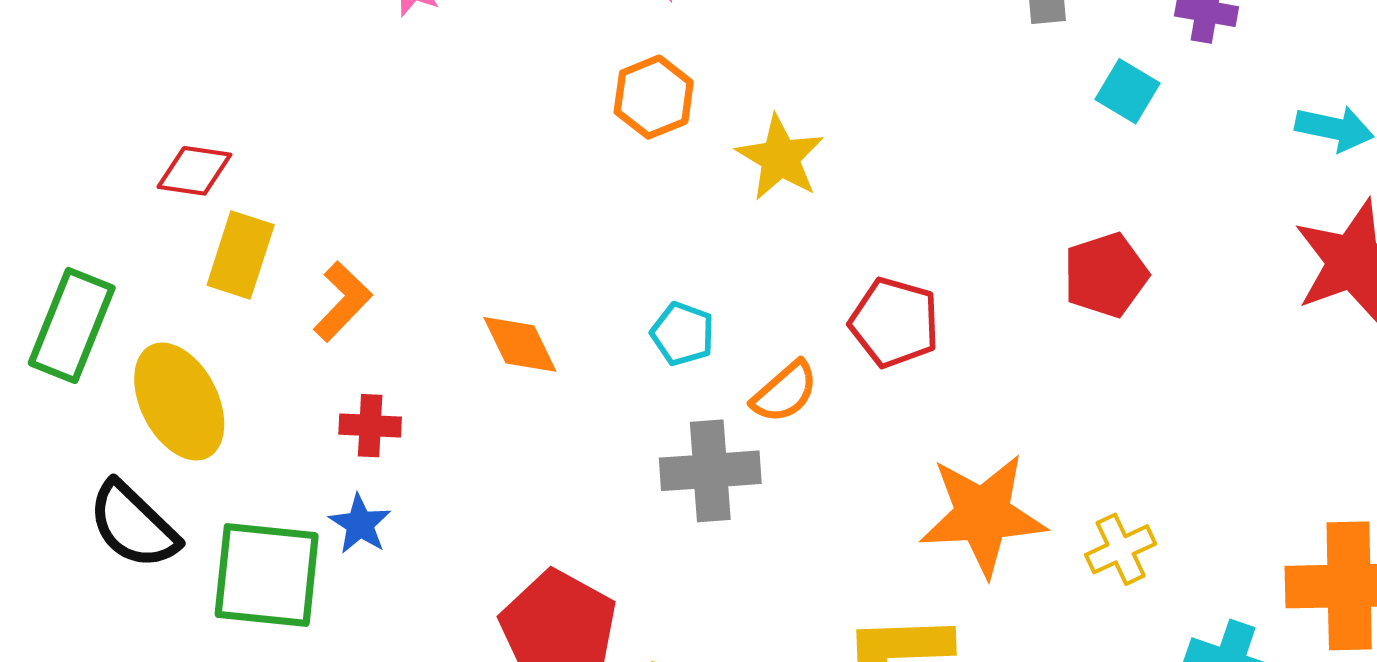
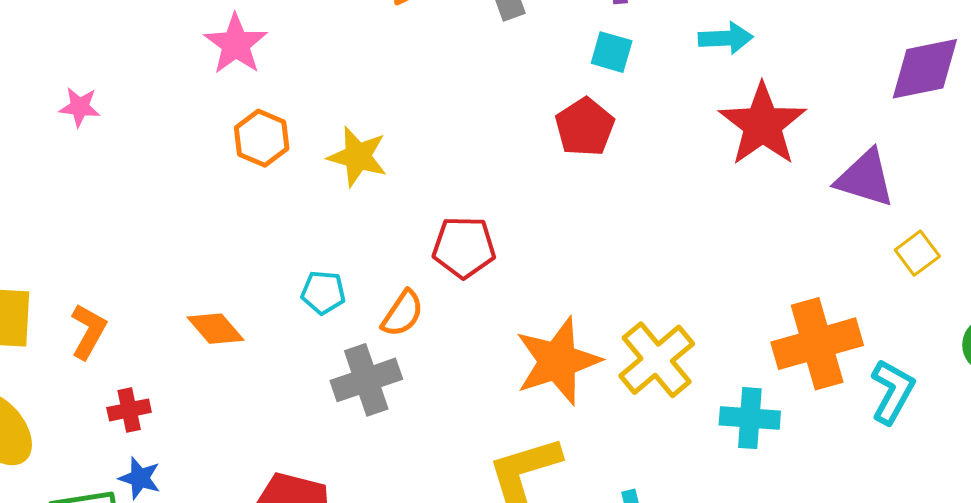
cyan square: (1128, 91) -> (612, 52), moved
red pentagon: (1106, 275) -> (585, 127), moved
yellow cross: (1121, 549) -> (657, 360), size x1.6

